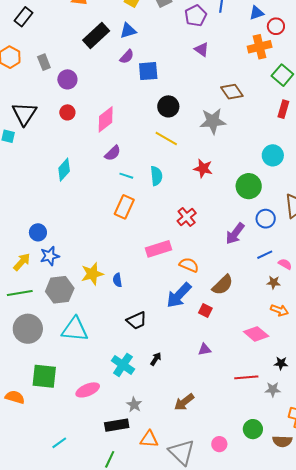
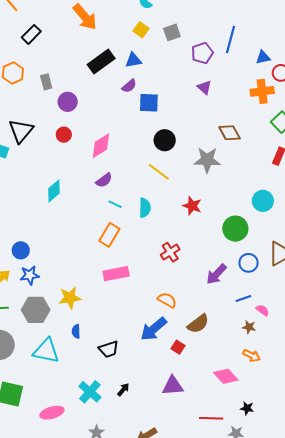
pink rectangle: (159, 249) -> (116, 274), moved
blue semicircle: (117, 280) -> (76, 331), moved
purple triangle: (205, 350) -> (173, 386), size x1.6

